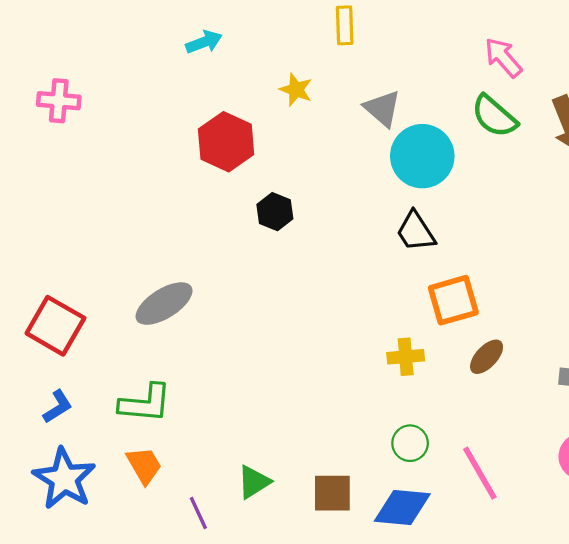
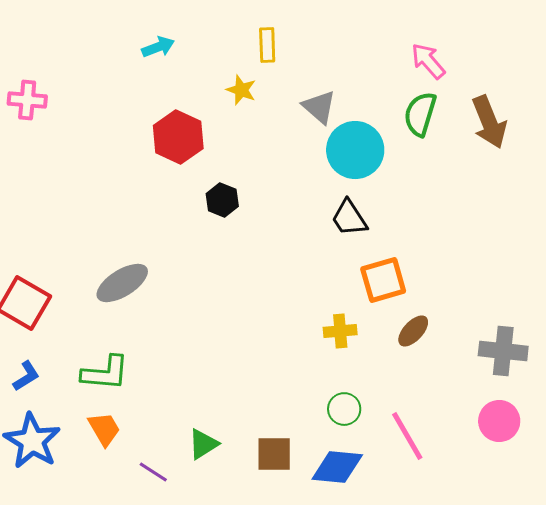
yellow rectangle: (345, 25) -> (267, 45), moved
green semicircle: (494, 116) -> (420, 114), turned 66
purple line: (198, 513) -> (153, 472), turned -32

